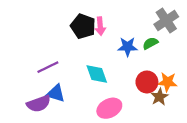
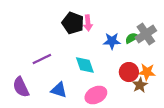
gray cross: (166, 21) -> (146, 34), moved
blue triangle: (56, 93) -> (59, 90), moved
purple semicircle: (39, 104) -> (21, 87), moved, turned 85

